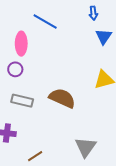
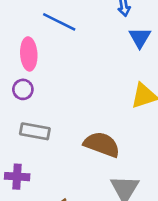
brown semicircle: (62, 98) -> (102, 144), moved

